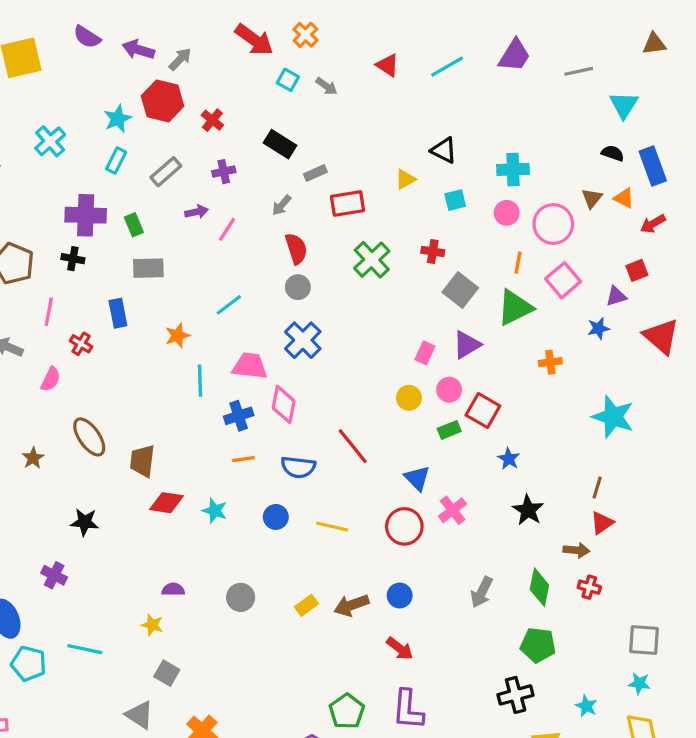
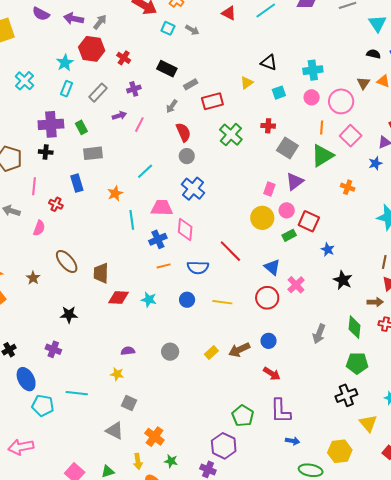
orange cross: (550, 362) -> (348, 187), turned 32
yellow circle: (409, 398) -> (262, 218), size x1.5

